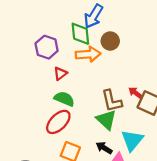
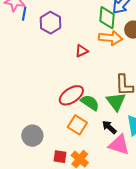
purple hexagon: (47, 47) -> (51, 23), moved
green semicircle: (64, 99) -> (90, 103), moved

